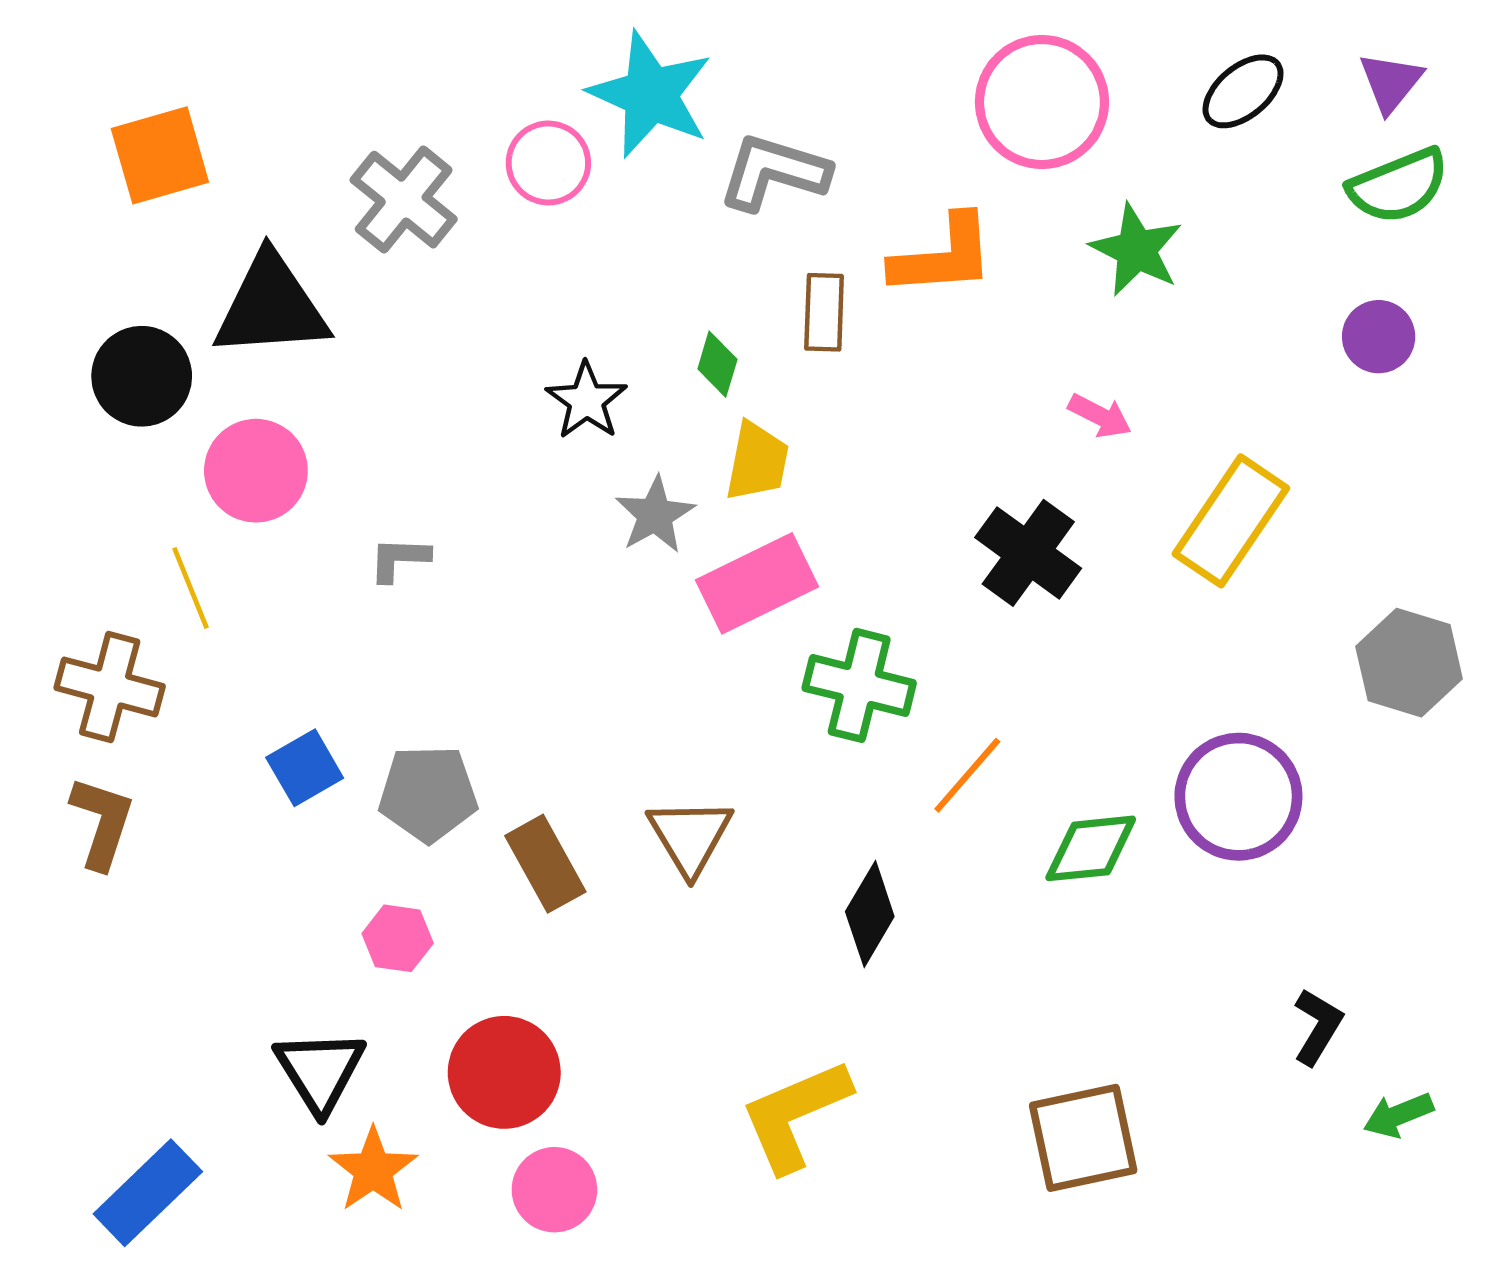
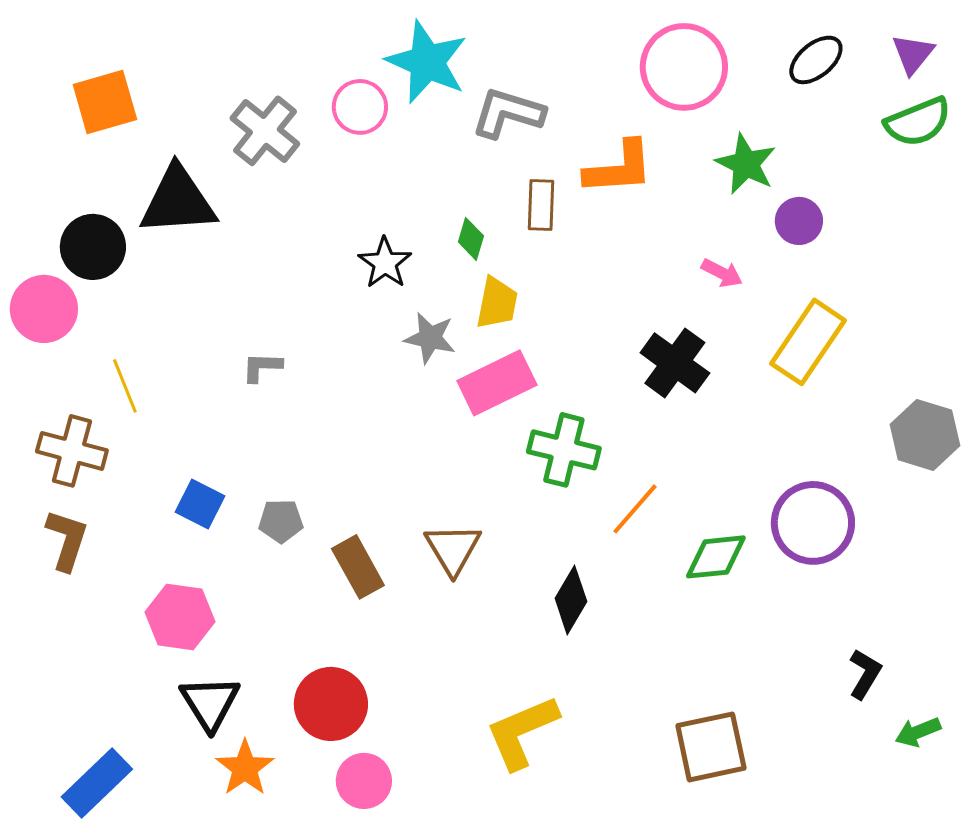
purple circle: (1379, 337) -> (799, 221), moved
pink circle: (256, 471) -> (44, 309), moved
gray star: (655, 515) -> (430, 338), turned -30
blue square: (305, 768) -> (200, 504), turned -33
gray pentagon: (428, 794) -> (281, 521), size x0.7
pink hexagon: (398, 938) -> (180, 617), moved, size x1.5

